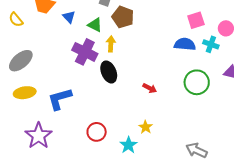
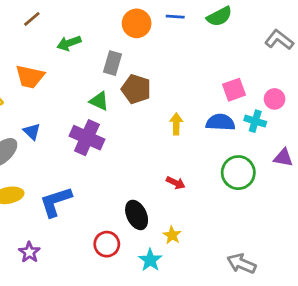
blue triangle: (69, 17) -> (32, 132), moved
yellow arrow: (111, 44) -> (176, 124), moved
black ellipse: (109, 72) -> (137, 215), moved
purple star: (39, 136) -> (29, 252), size x0.6

